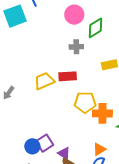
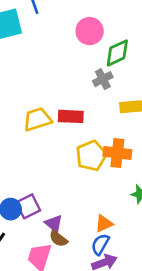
gray cross: (76, 47) -> (103, 79), moved, turned -32
yellow pentagon: (85, 102) -> (91, 156), turned -30
orange cross: (102, 113) -> (117, 153), moved

